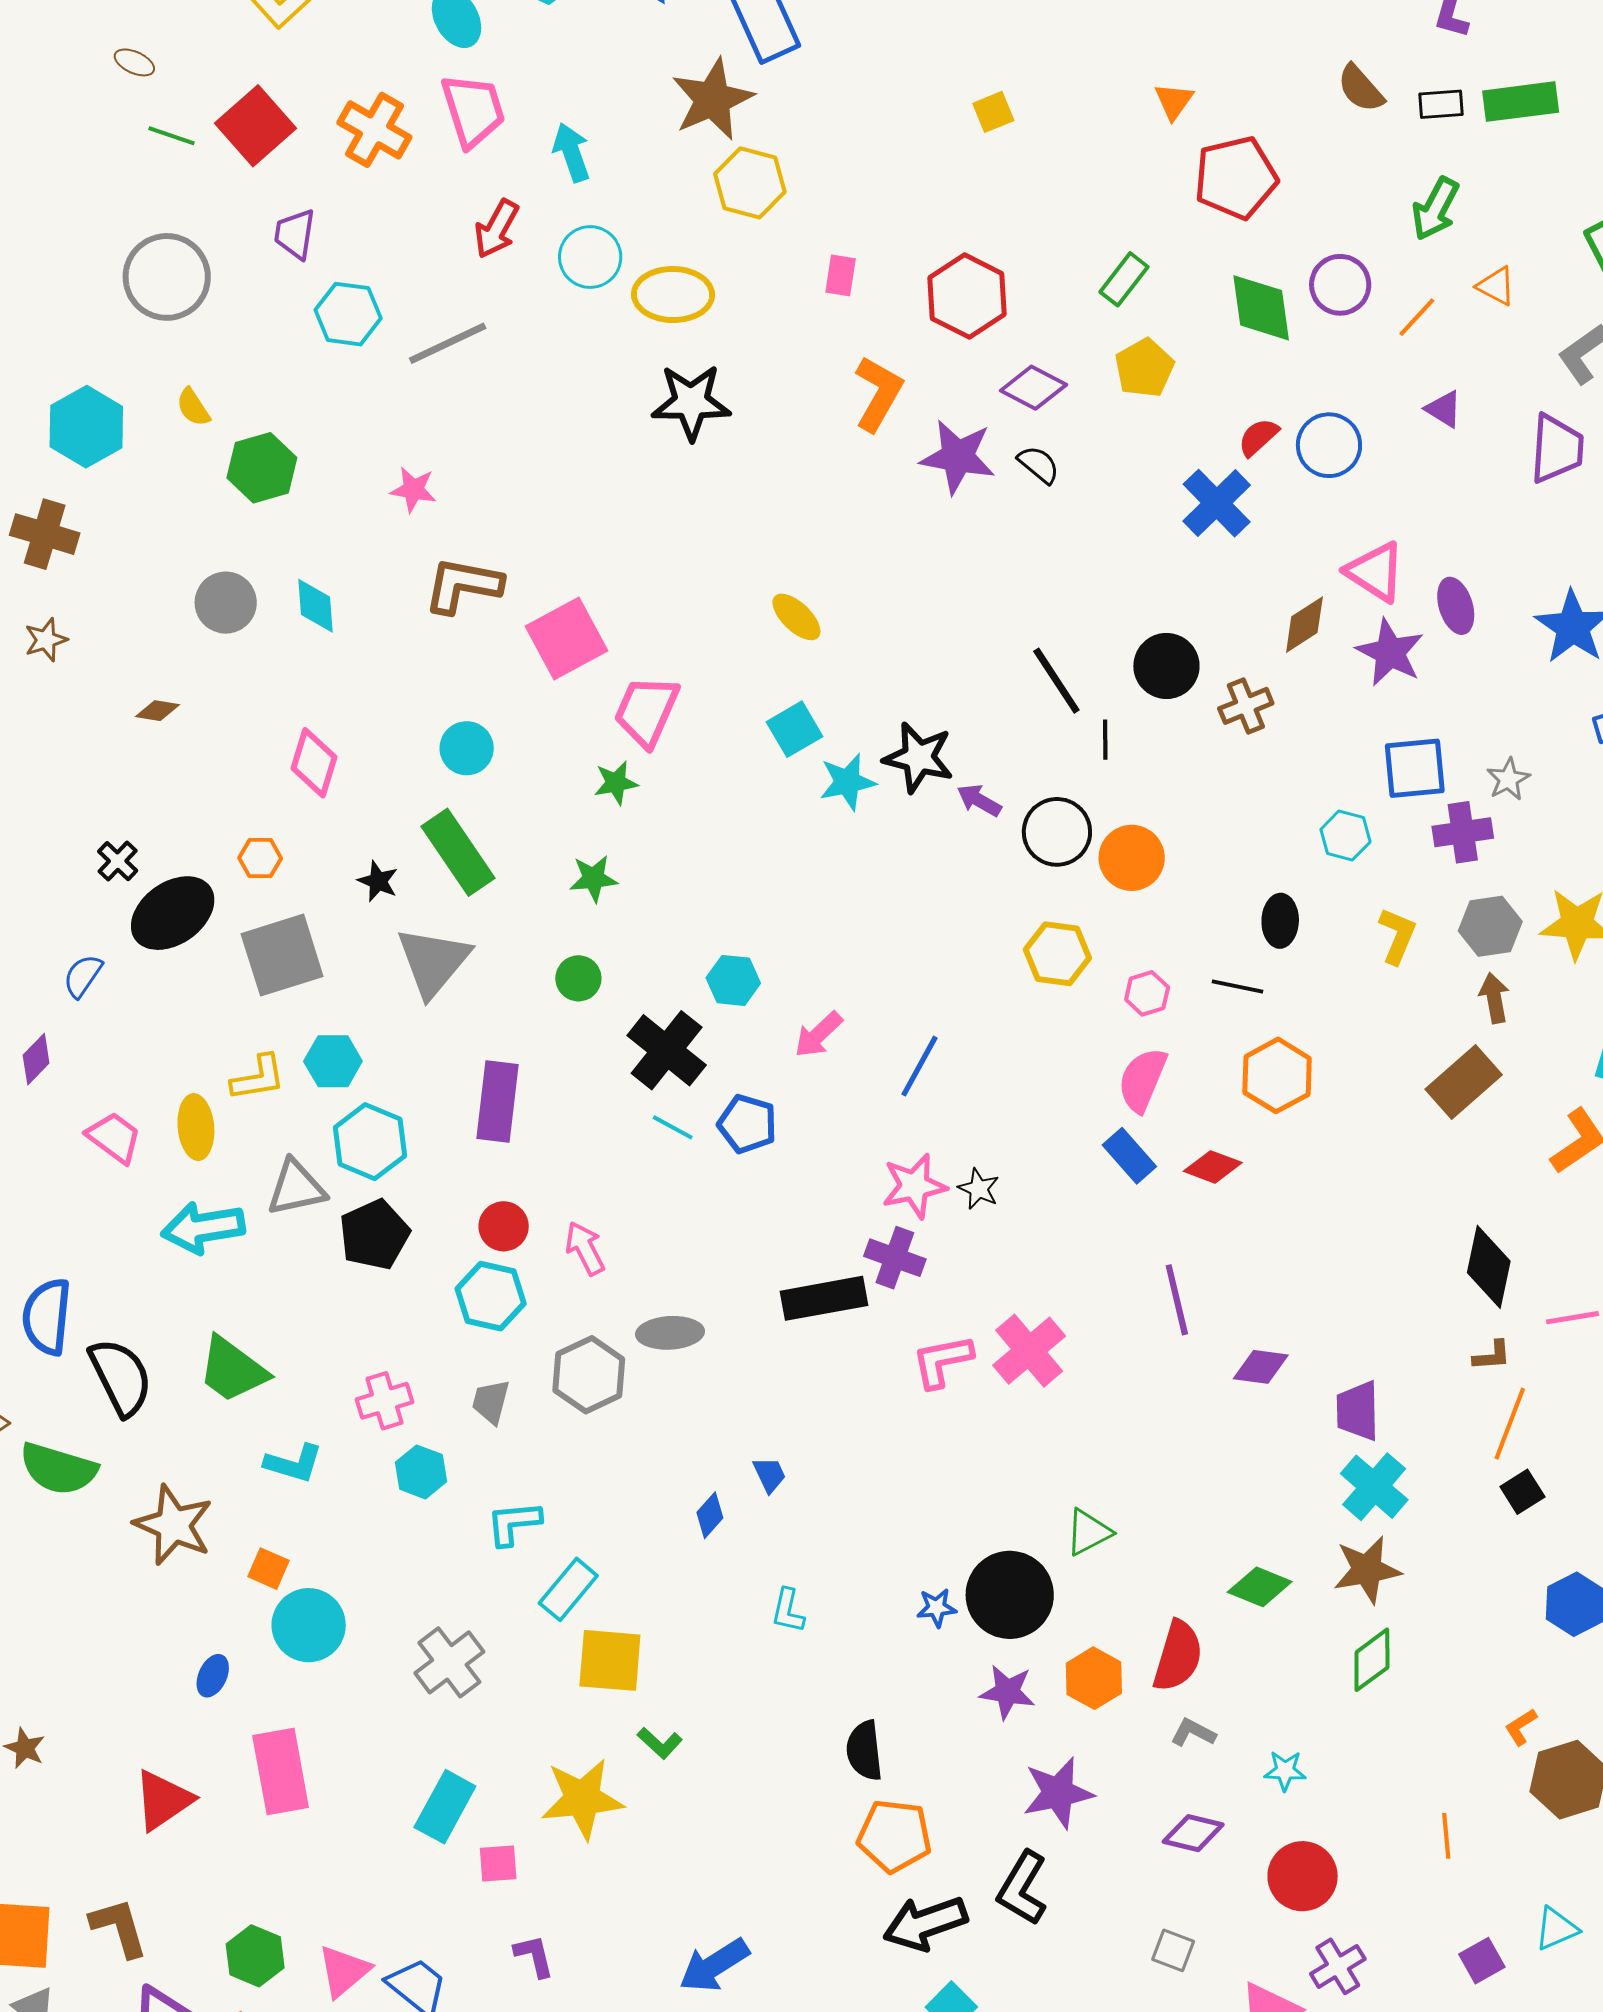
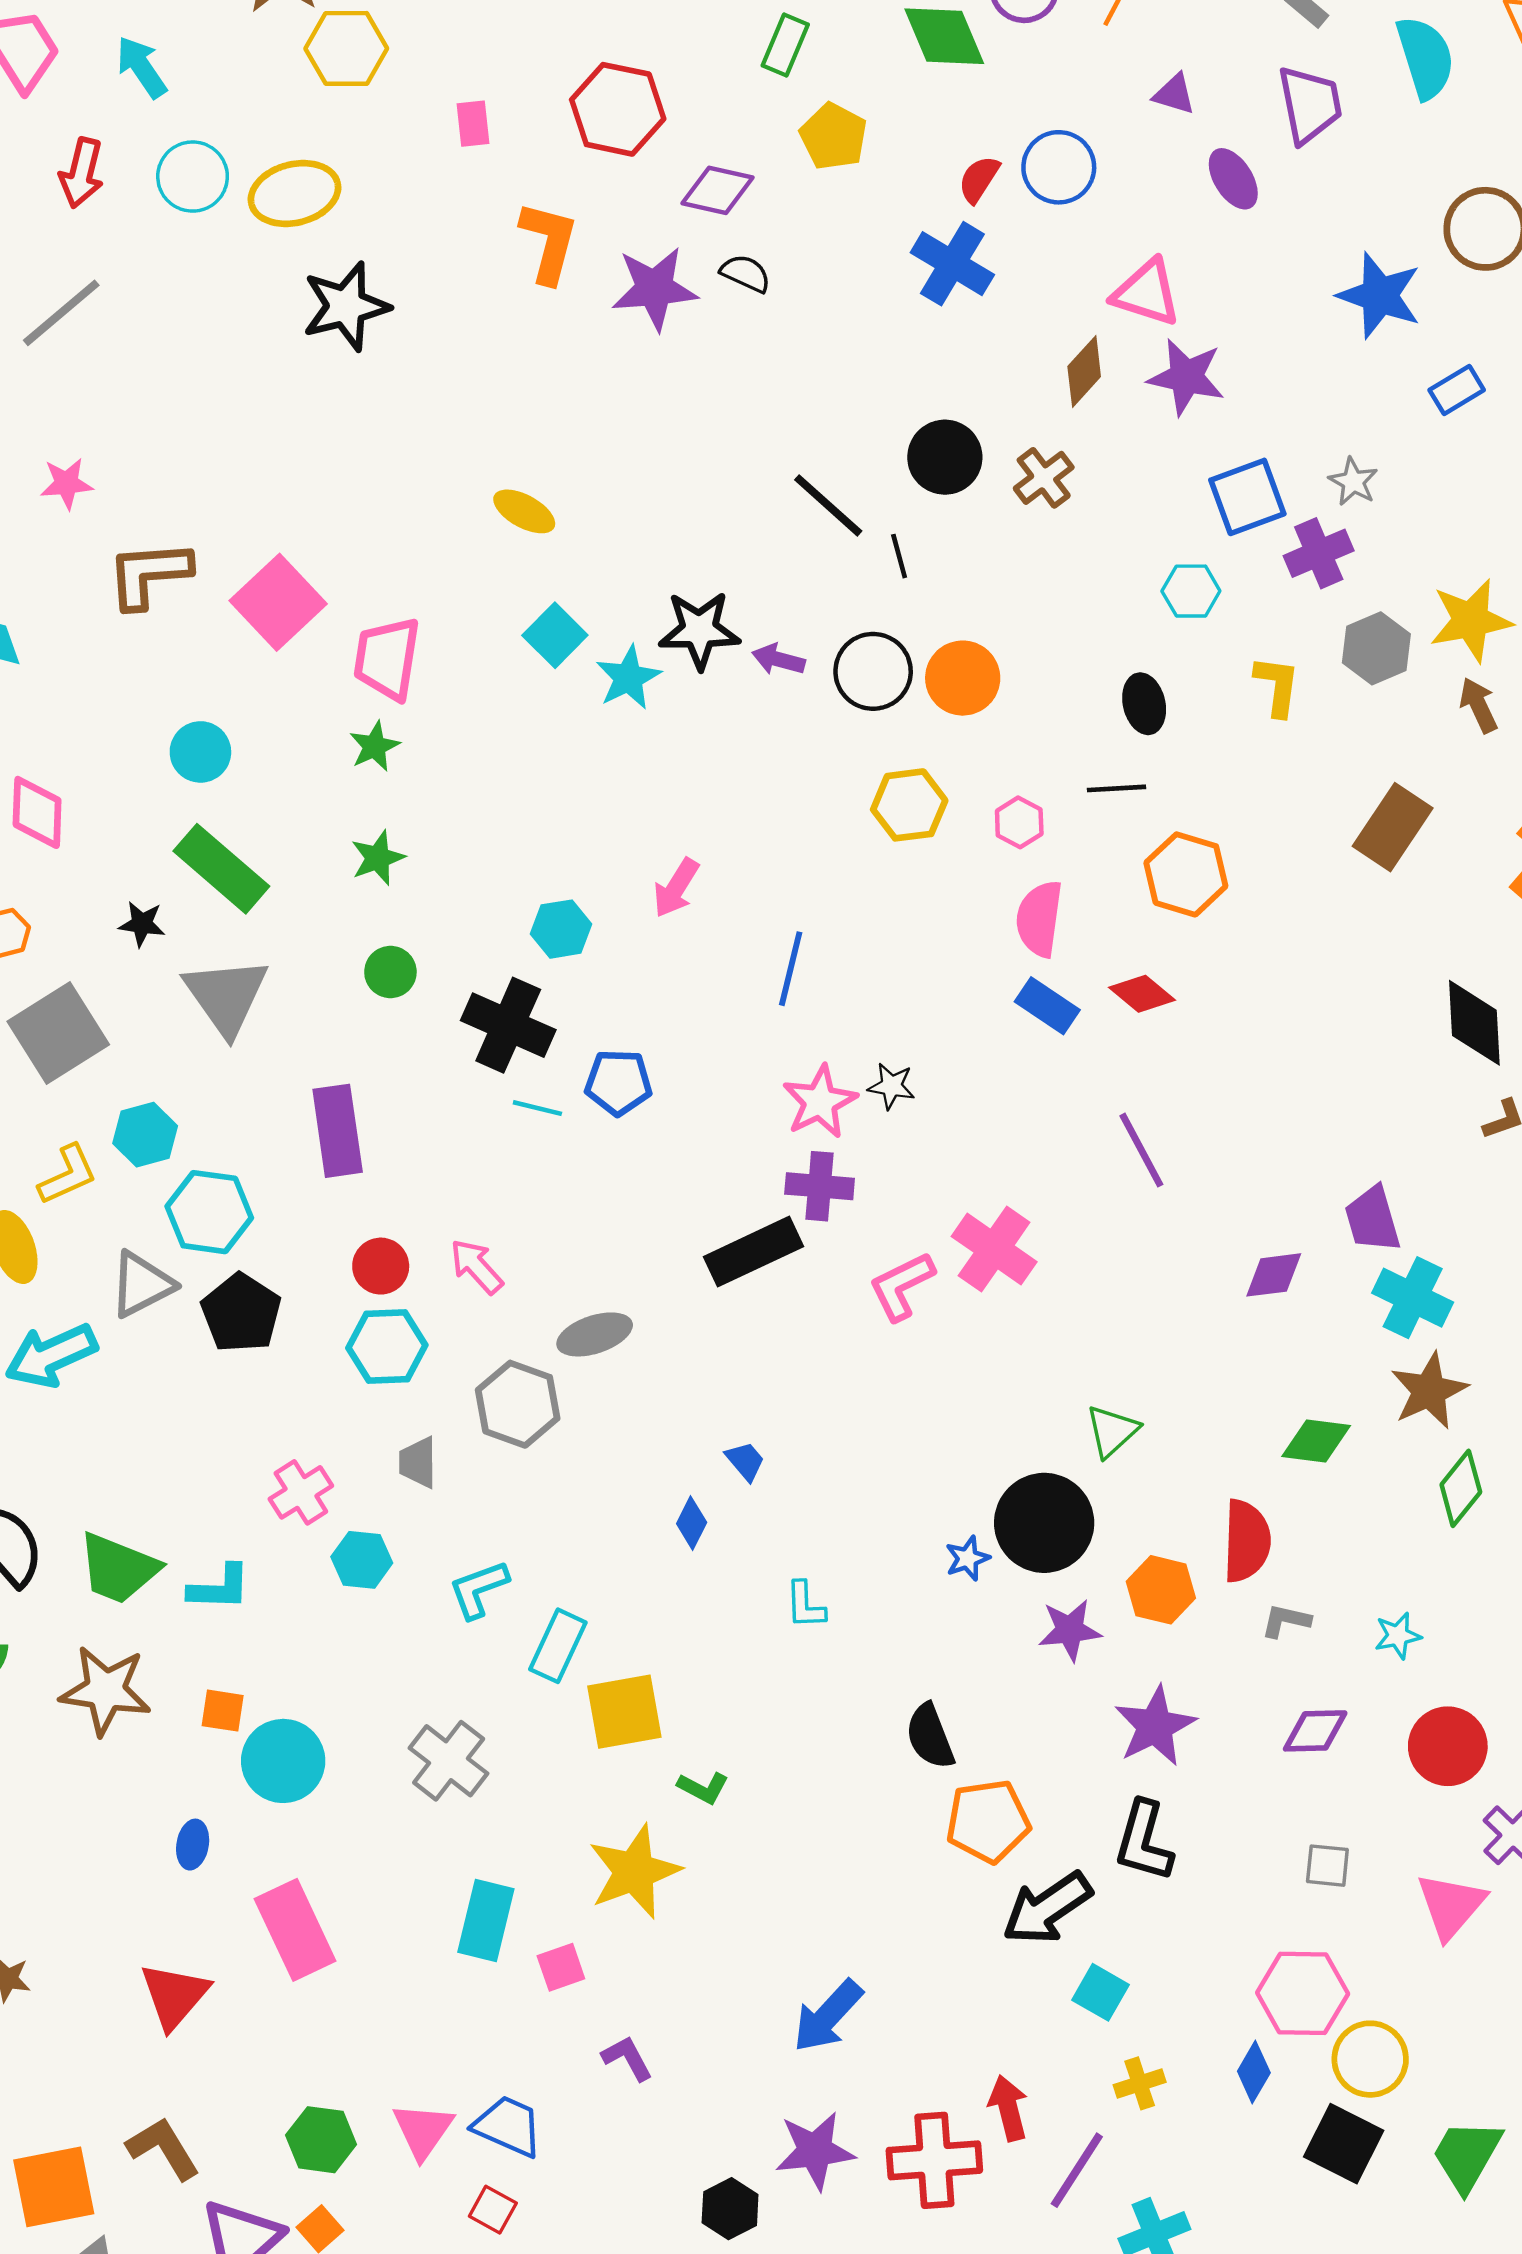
purple ellipse: (1456, 606) -> (1233, 179), moved
brown arrow: (1494, 998) -> (1479, 705), moved
pink arrow: (818, 1035) -> (676, 888), moved
red diamond: (1213, 1167) -> (1142, 994), turned 34
purple diamond: (1261, 1367) -> (1274, 1275), moved
green trapezoid: (233, 1370) -> (118, 1568), moved

